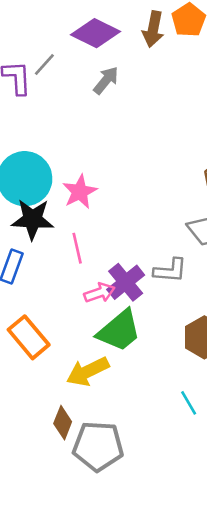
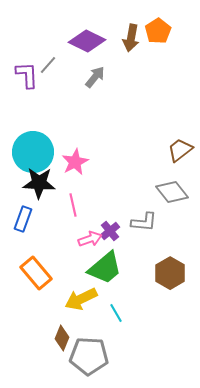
purple cross: (126, 282) -> (110, 231), size x0.7
cyan line: (189, 403) -> (116, 313), moved

